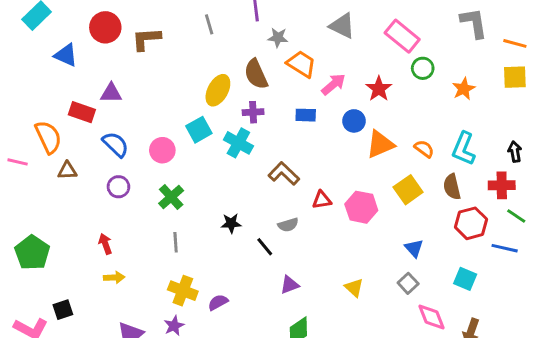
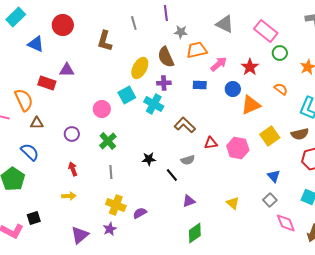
brown L-shape: (146, 39) -> (105, 41), moved, turned -70
orange trapezoid: (301, 64) -> (197, 50), turned -45
blue semicircle: (116, 144) -> (30, 152), moved
orange semicircle: (424, 149) -> (281, 89), moved
brown semicircle: (452, 187) -> (300, 134), turned -90
red arrow: (105, 244) -> (73, 169), moved

